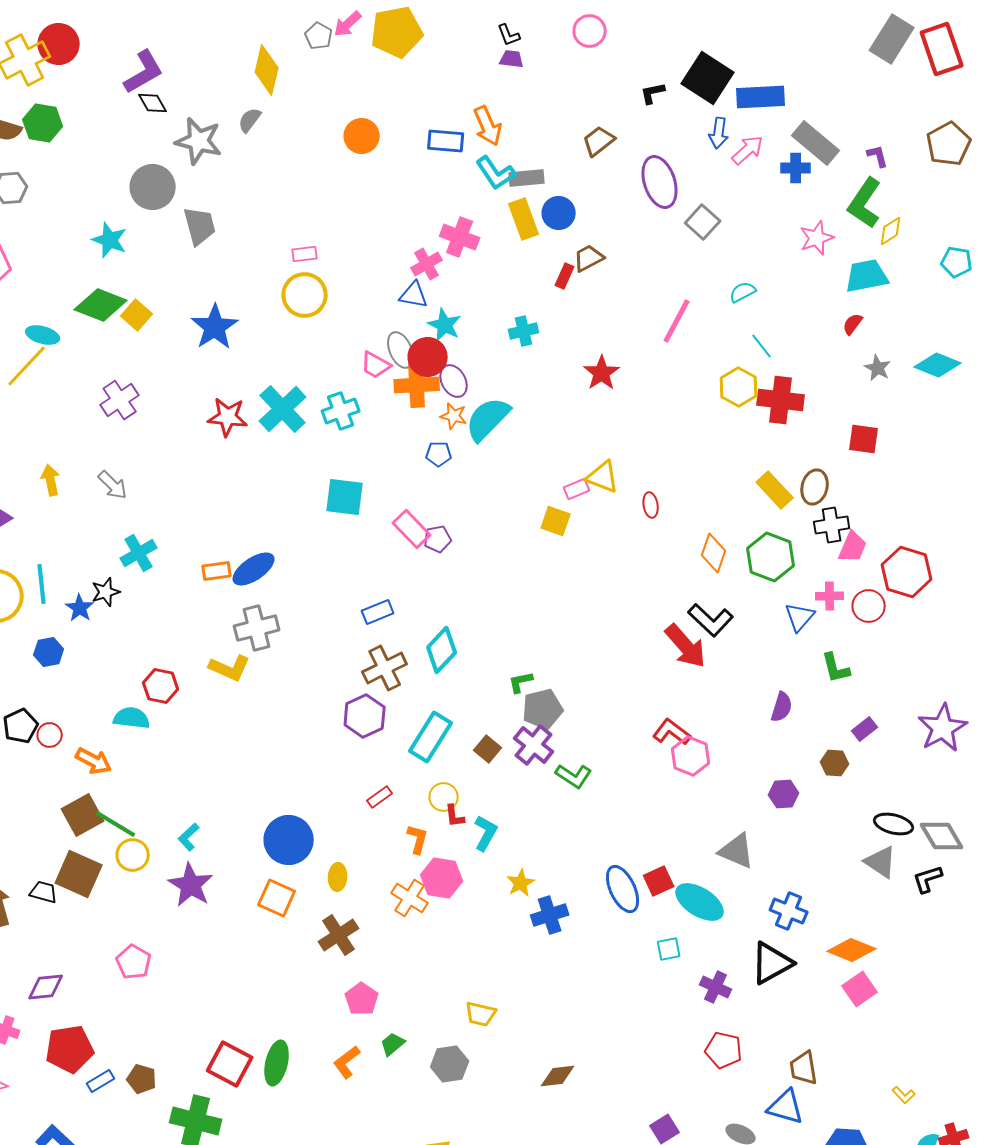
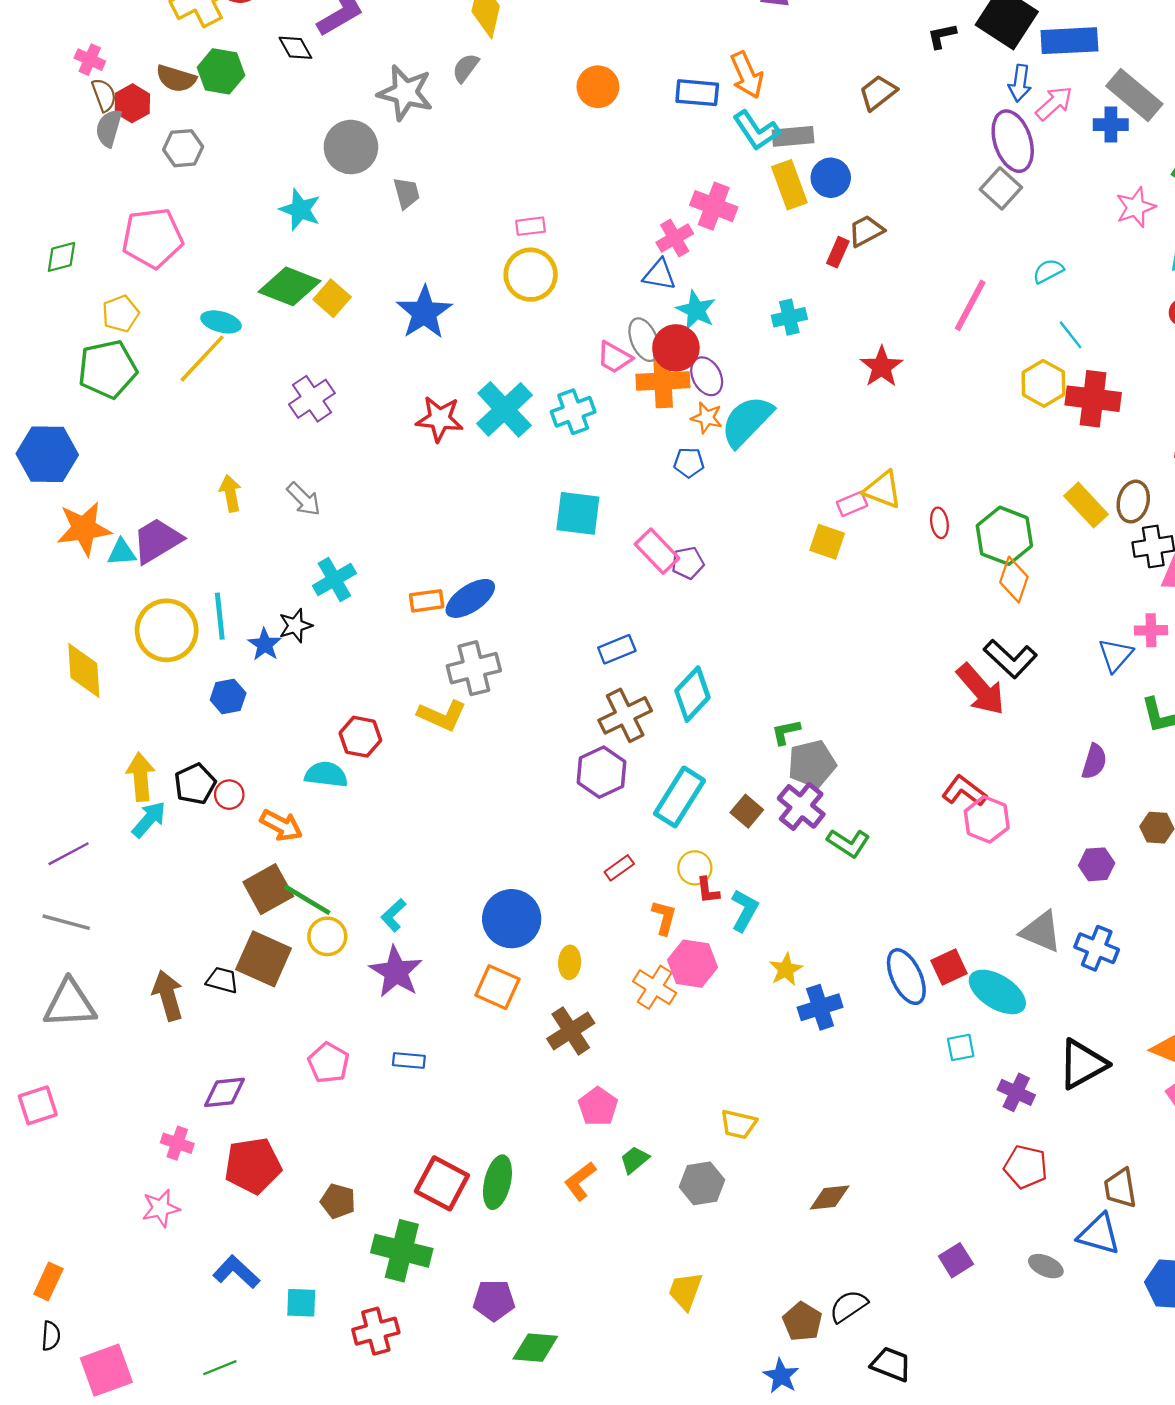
black diamond: (153, 103) -> (295, 48), moved
purple ellipse: (660, 182) -> (1013, 141), moved
gray trapezoid: (200, 226) -> (406, 193), size x0.7
green hexagon: (771, 557) -> (1004, 536), moved
blue cross: (789, 911) -> (1097, 948), moved
blue rectangle: (101, 1081) -> (409, 1060), moved, turned 36

